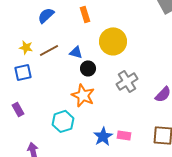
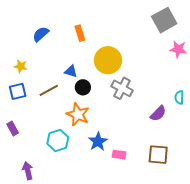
brown line: (49, 50) -> (49, 90), moved
gray cross: (127, 81) -> (122, 88), moved, turned -30
blue star: (103, 136) -> (98, 142), moved

